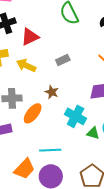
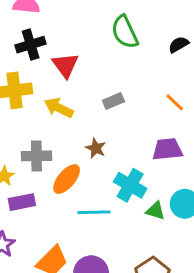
red triangle: (30, 37) -> (65, 65), turned -42
cyan line: (50, 150) -> (94, 212), moved

